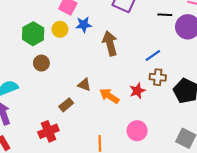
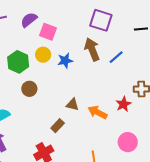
blue star: (84, 25) -> (65, 61), moved
brown arrow: (110, 43) -> (92, 49), moved
blue line: (153, 56) -> (116, 57), moved

